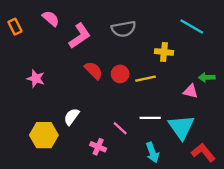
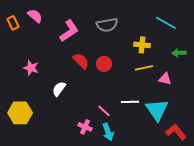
pink semicircle: (51, 18) -> (35, 16), moved
green arrow: (207, 77) -> (179, 53), moved
yellow line: (146, 79) -> (144, 68), moved
white semicircle: (72, 117) -> (59, 89), moved
yellow hexagon: (44, 135) -> (20, 113), moved
cyan arrow: (152, 153) -> (108, 132), moved

